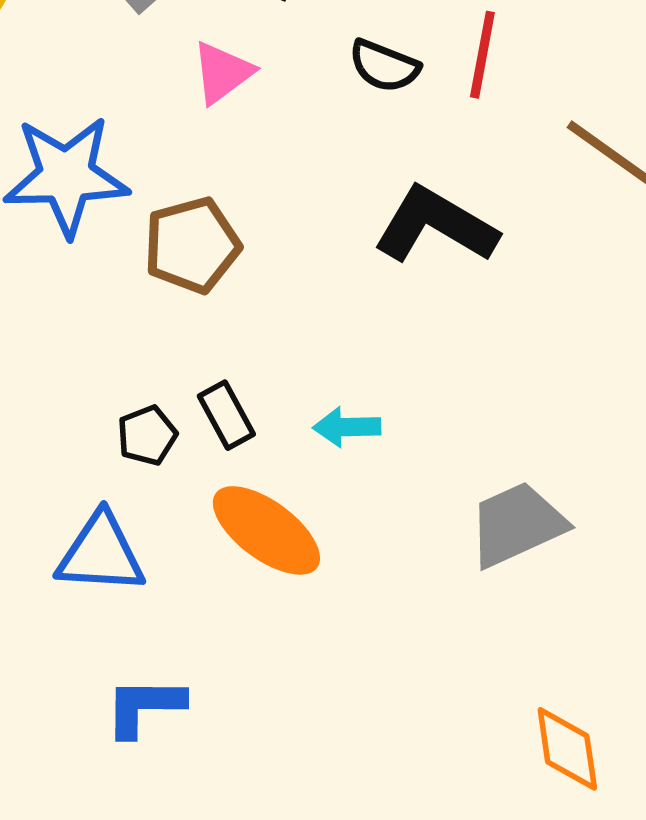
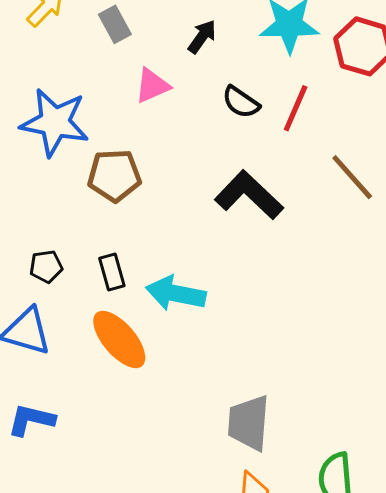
cyan arrow: (347, 427) -> (176, 293), size x1.6
black pentagon: (147, 435) -> (46, 266), moved
gray trapezoid: (517, 524) -> (249, 423), moved, turned -74

